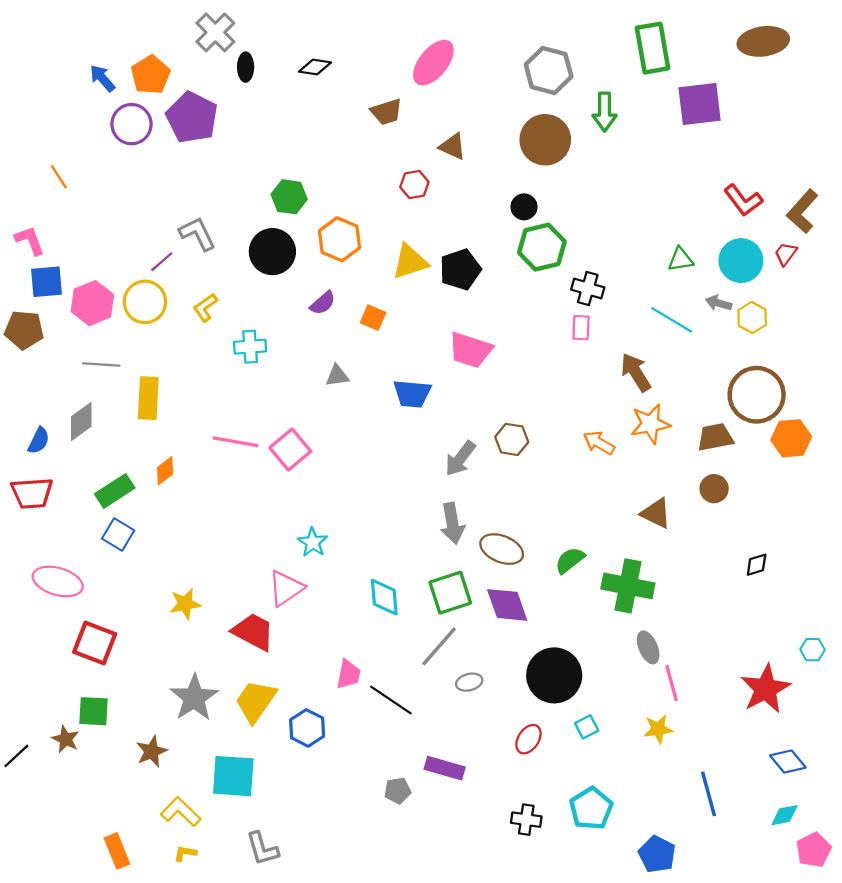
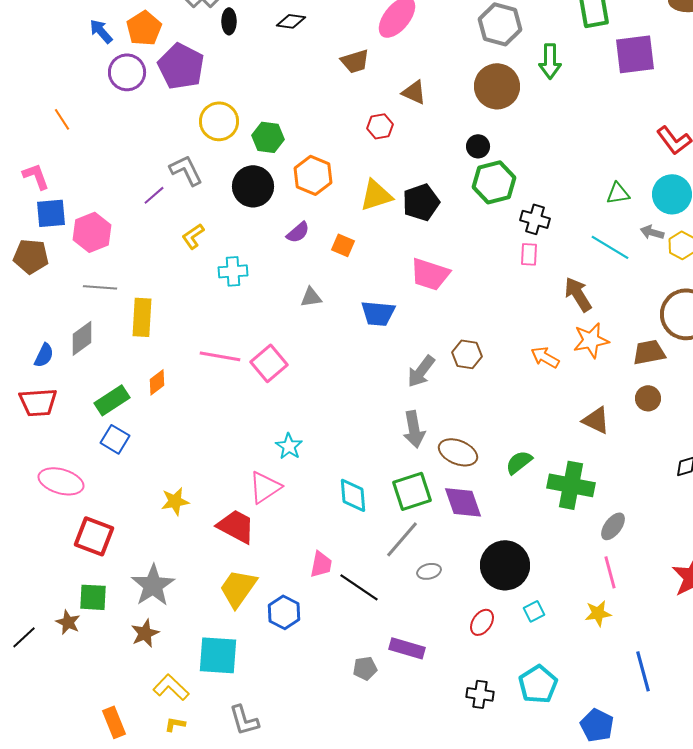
yellow circle: (145, 302) -> (219, 121), moved
gray ellipse: (648, 647) -> (613, 526), moved, turned 60
gray star: (194, 698) -> (153, 585), moved

